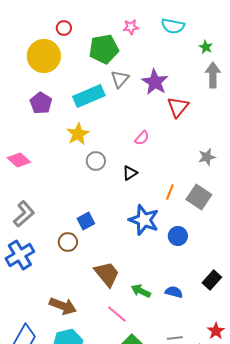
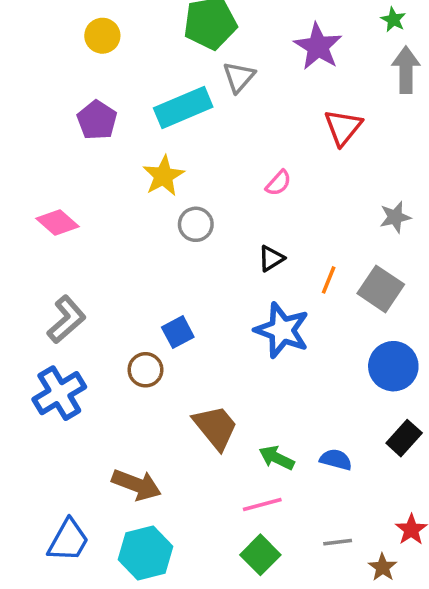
yellow circle: (44, 56) -> (102, 36), size x0.6
purple star: (155, 82) -> (318, 46), moved
black triangle: (130, 173) -> (271, 258), moved
blue circle: (178, 236) -> (393, 366), moved, size x1.4
pink line: (117, 314) -> (262, 504), moved, turned -55

